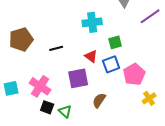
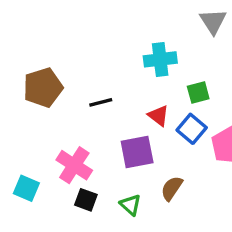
blue square: (111, 64) -> (192, 129), turned -30
cyan square: (11, 88) -> (26, 188), moved, turned 35
green triangle: (65, 111) -> (130, 205), moved

